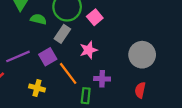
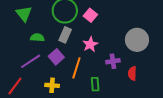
green semicircle: (38, 19) -> (37, 38), moved
orange line: (68, 73) -> (76, 68), turned 65
purple cross: (102, 79) -> (113, 61), moved
red semicircle: (140, 90) -> (132, 73), moved

